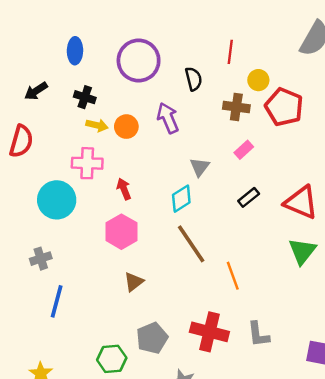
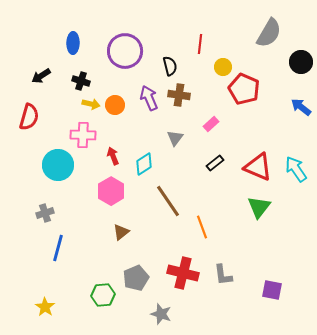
brown cross: (236, 107) -> (179, 95), moved
cyan diamond: (181, 199) -> (144, 164), moved

